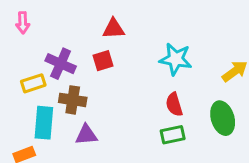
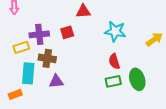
red triangle: (114, 29) -> (83, 11), moved
purple cross: (61, 64) -> (39, 34), turned -30
green ellipse: (223, 118) -> (137, 79), moved

